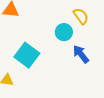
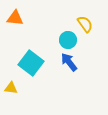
blue arrow: (81, 54) -> (69, 62), moved

